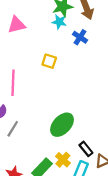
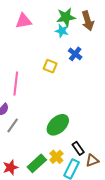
pink triangle: (17, 25) -> (23, 21), moved
blue cross: (80, 37) -> (75, 54), moved

